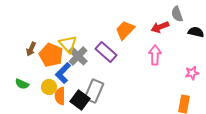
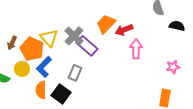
red arrow: (160, 27) -> (124, 30), moved
gray cross: (78, 56) -> (74, 36), moved
yellow circle: (49, 87) -> (22, 69), moved
gray rectangle: (94, 91) -> (75, 73), moved, size x0.7

